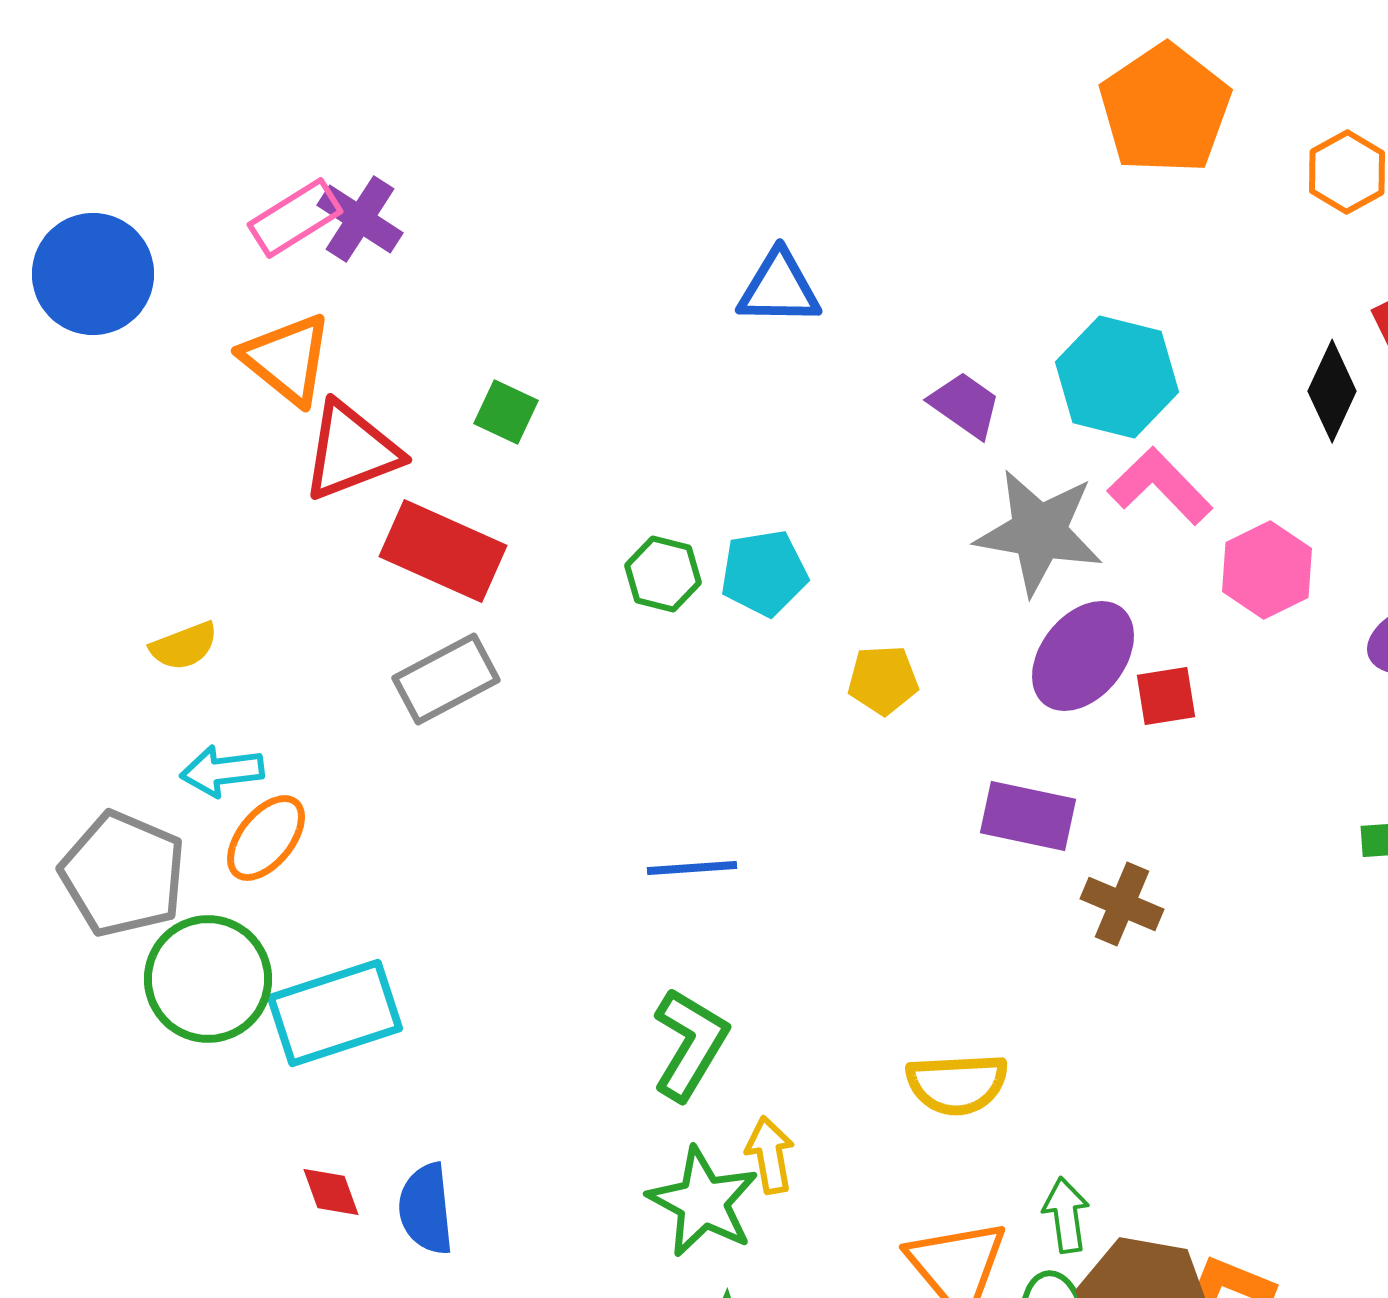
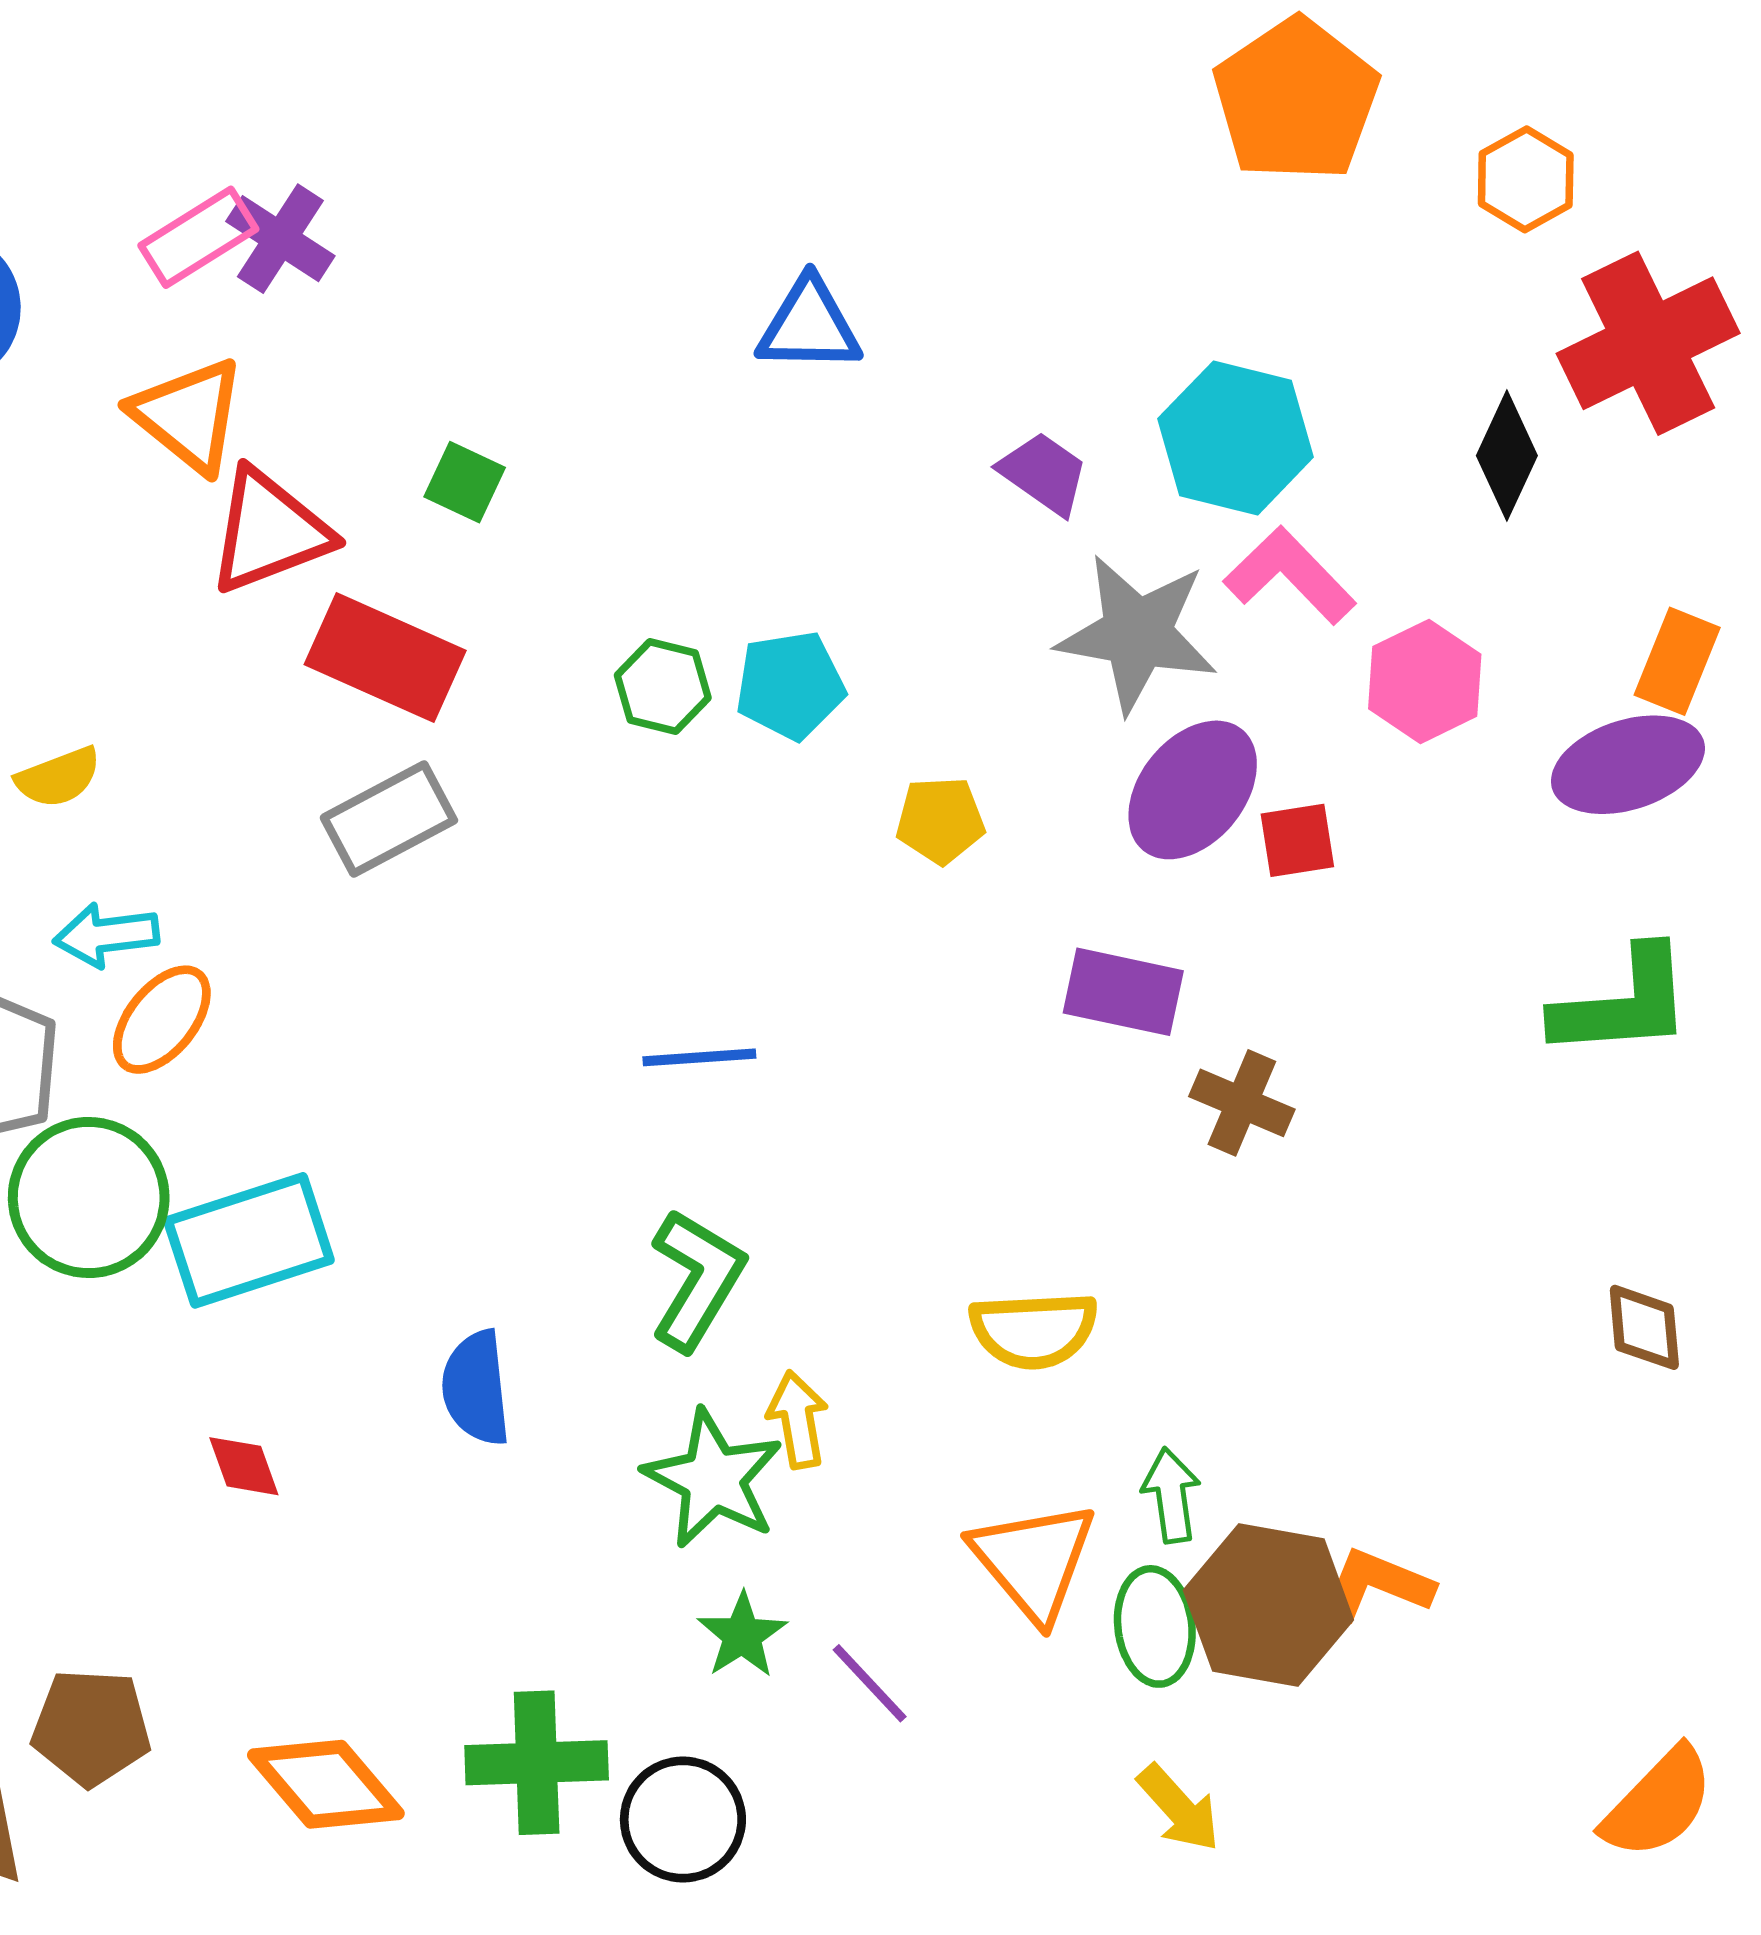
blue semicircle: (426, 1209) -> (476, 1388), moved

